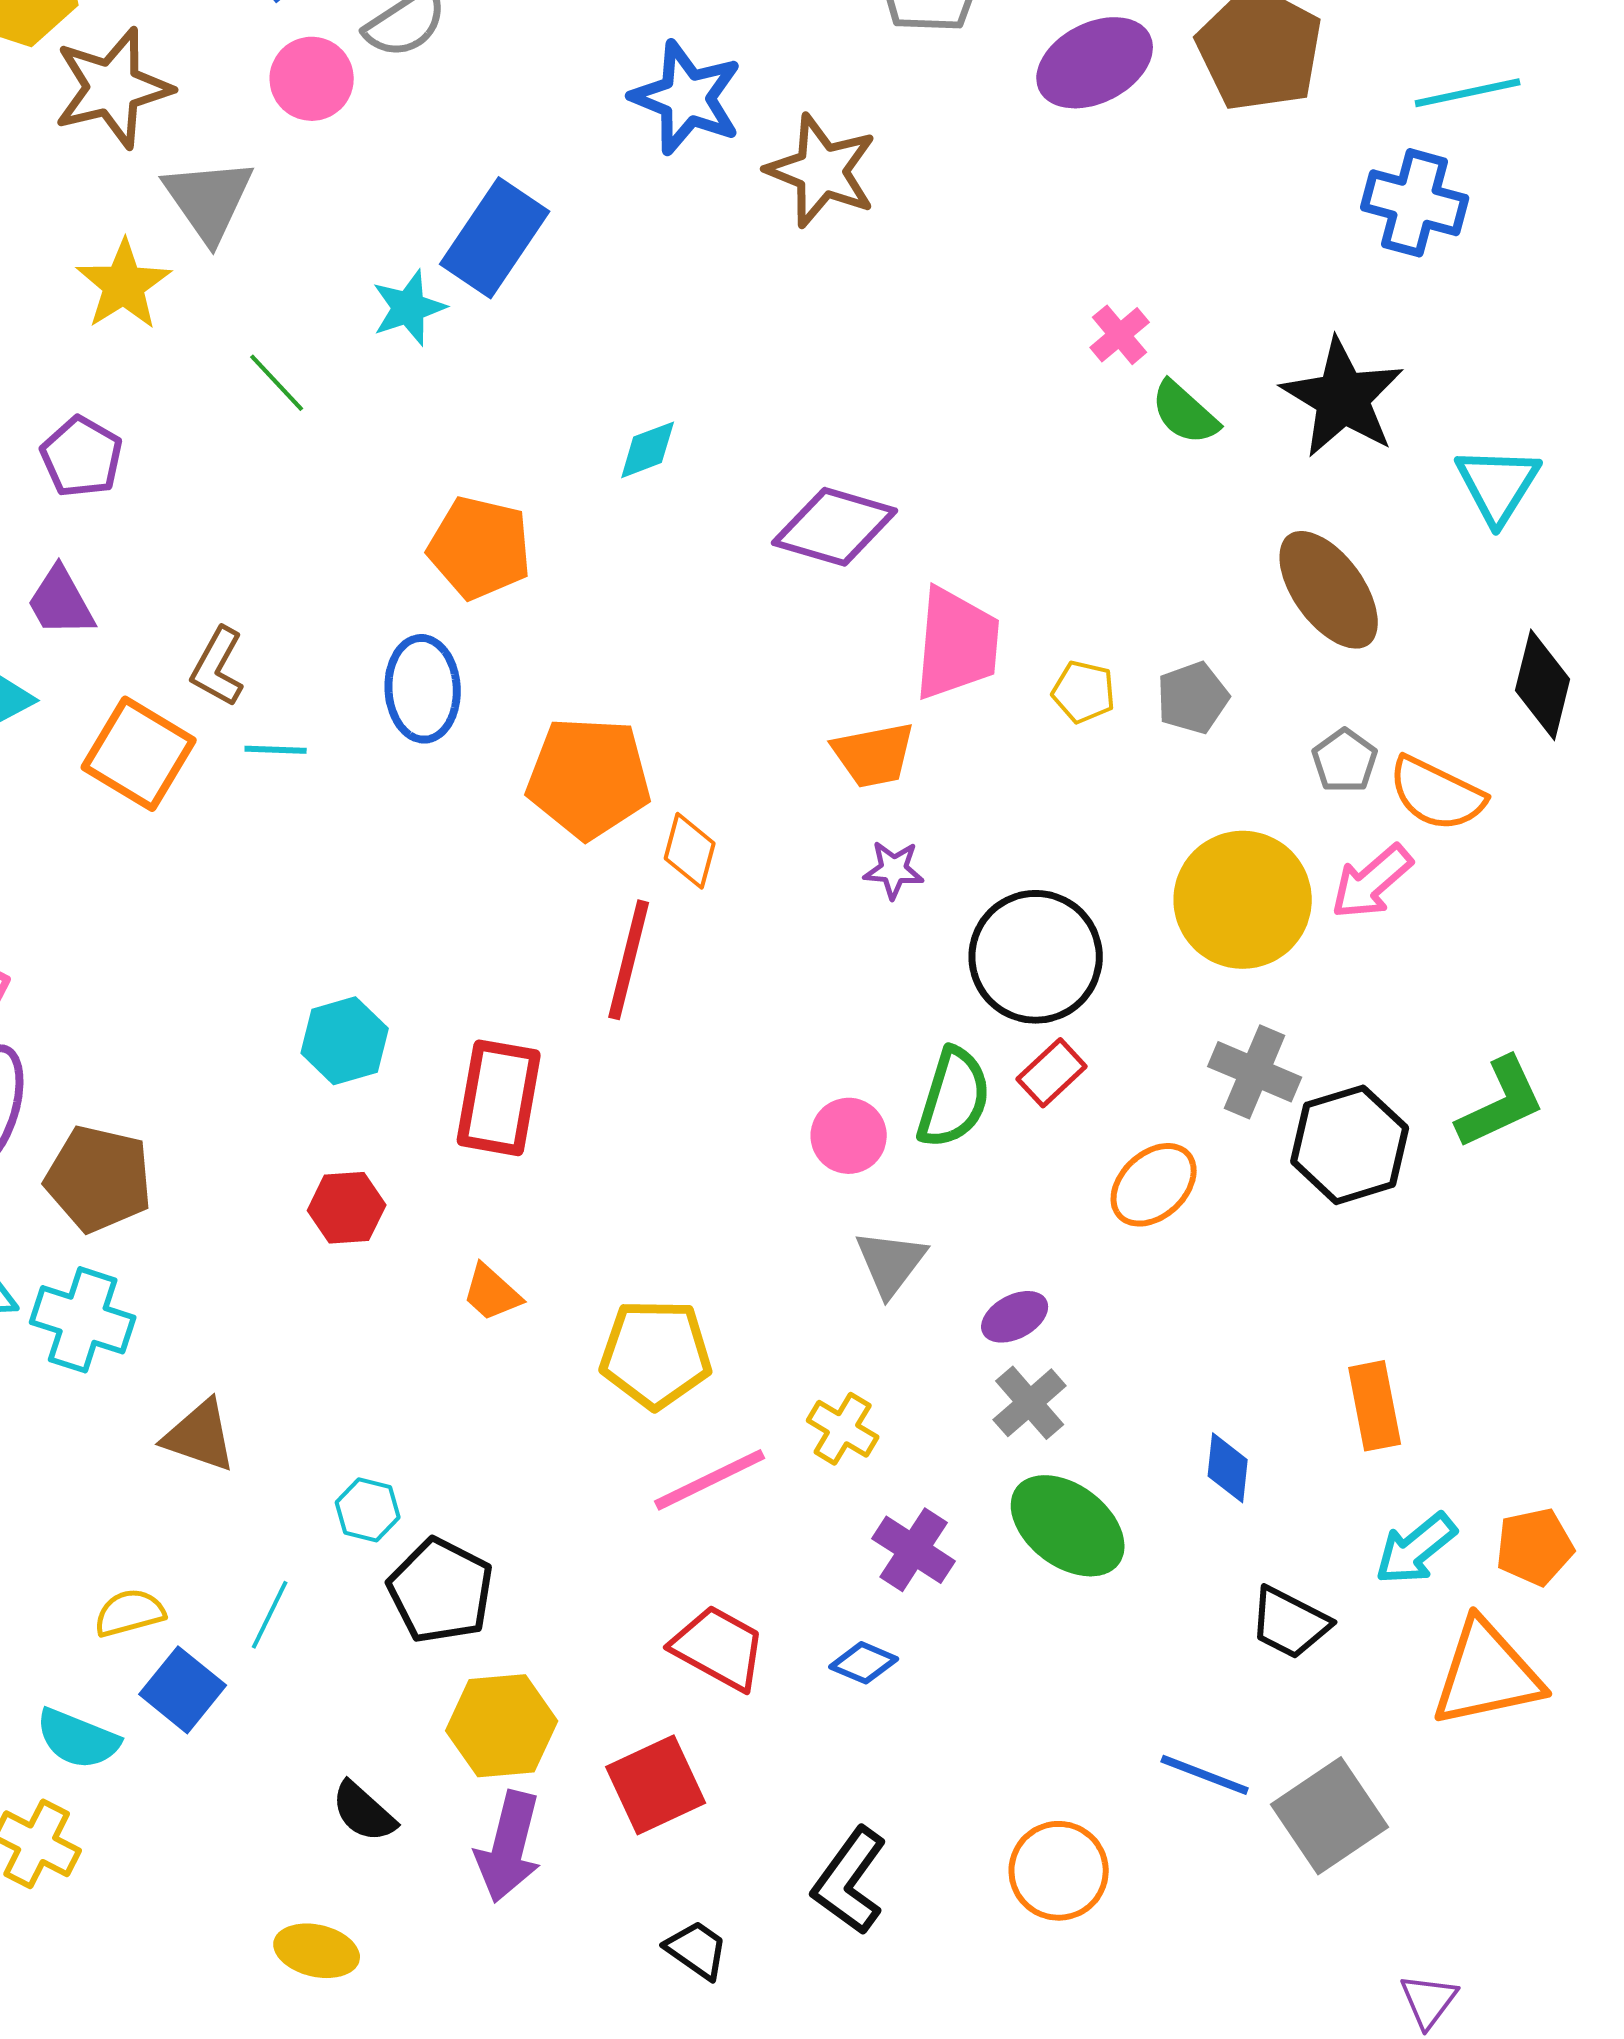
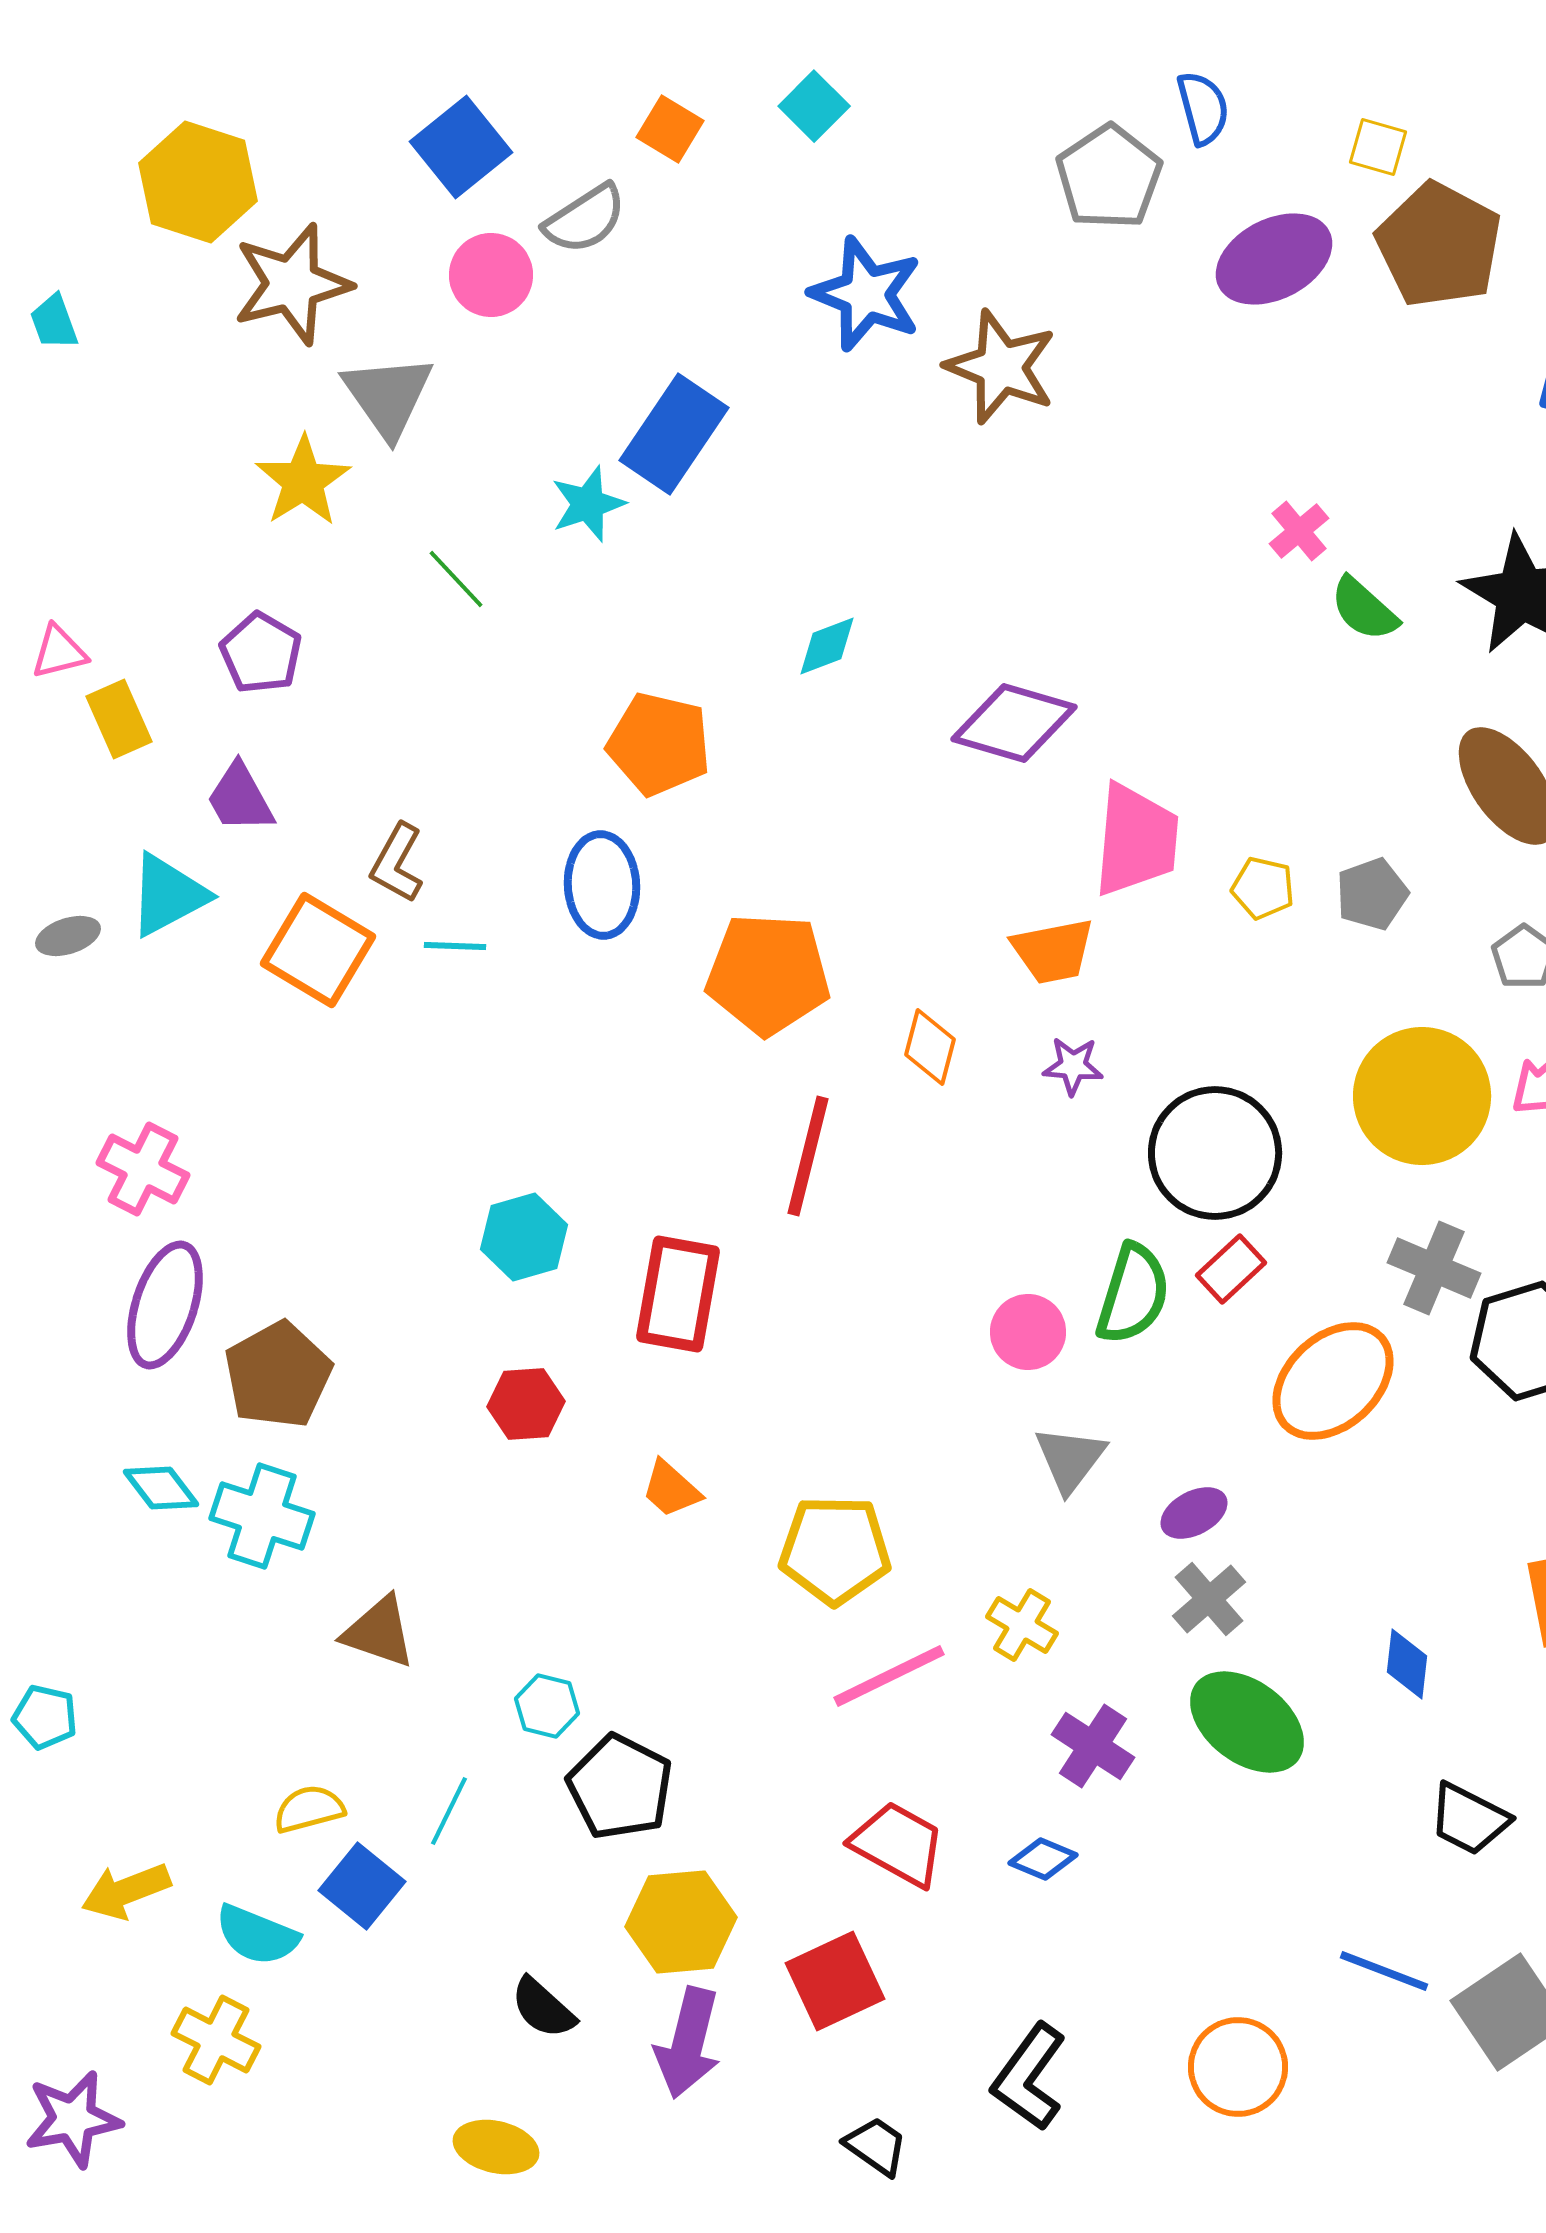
orange diamond: (690, 851) -> (930, 1047), moved
brown pentagon: (99, 1179) -> (278, 1375), turned 30
orange ellipse: (1154, 1185) -> (1333, 1381), size x1.4

